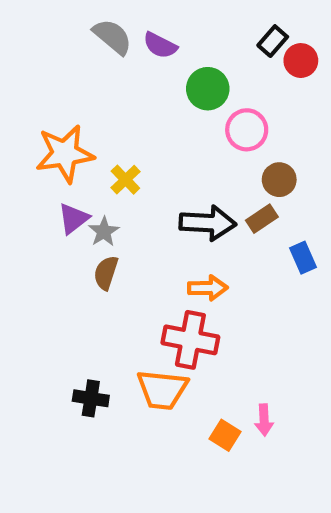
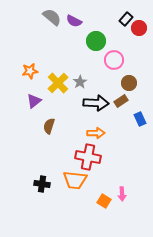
orange star: (65, 154) -> (30, 71), size x0.6
yellow cross: (125, 180) -> (58, 83), size x1.5
gray star: (104, 232) -> (80, 82), moved

